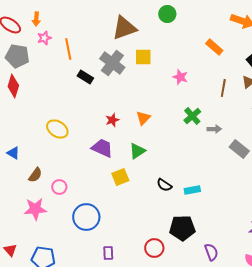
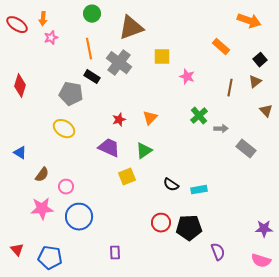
green circle: (167, 14) -> (92, 14), moved
orange line: (68, 49) -> (89, 49), moved
gray pentagon: (17, 56) -> (71, 94), moved
yellow square: (143, 57) -> (162, 57), moved
blue circle: (86, 217) -> (79, 217), moved
red circle: (154, 248) -> (161, 223), moved

